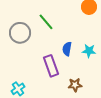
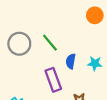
green line: (46, 22) -> (50, 43), moved

